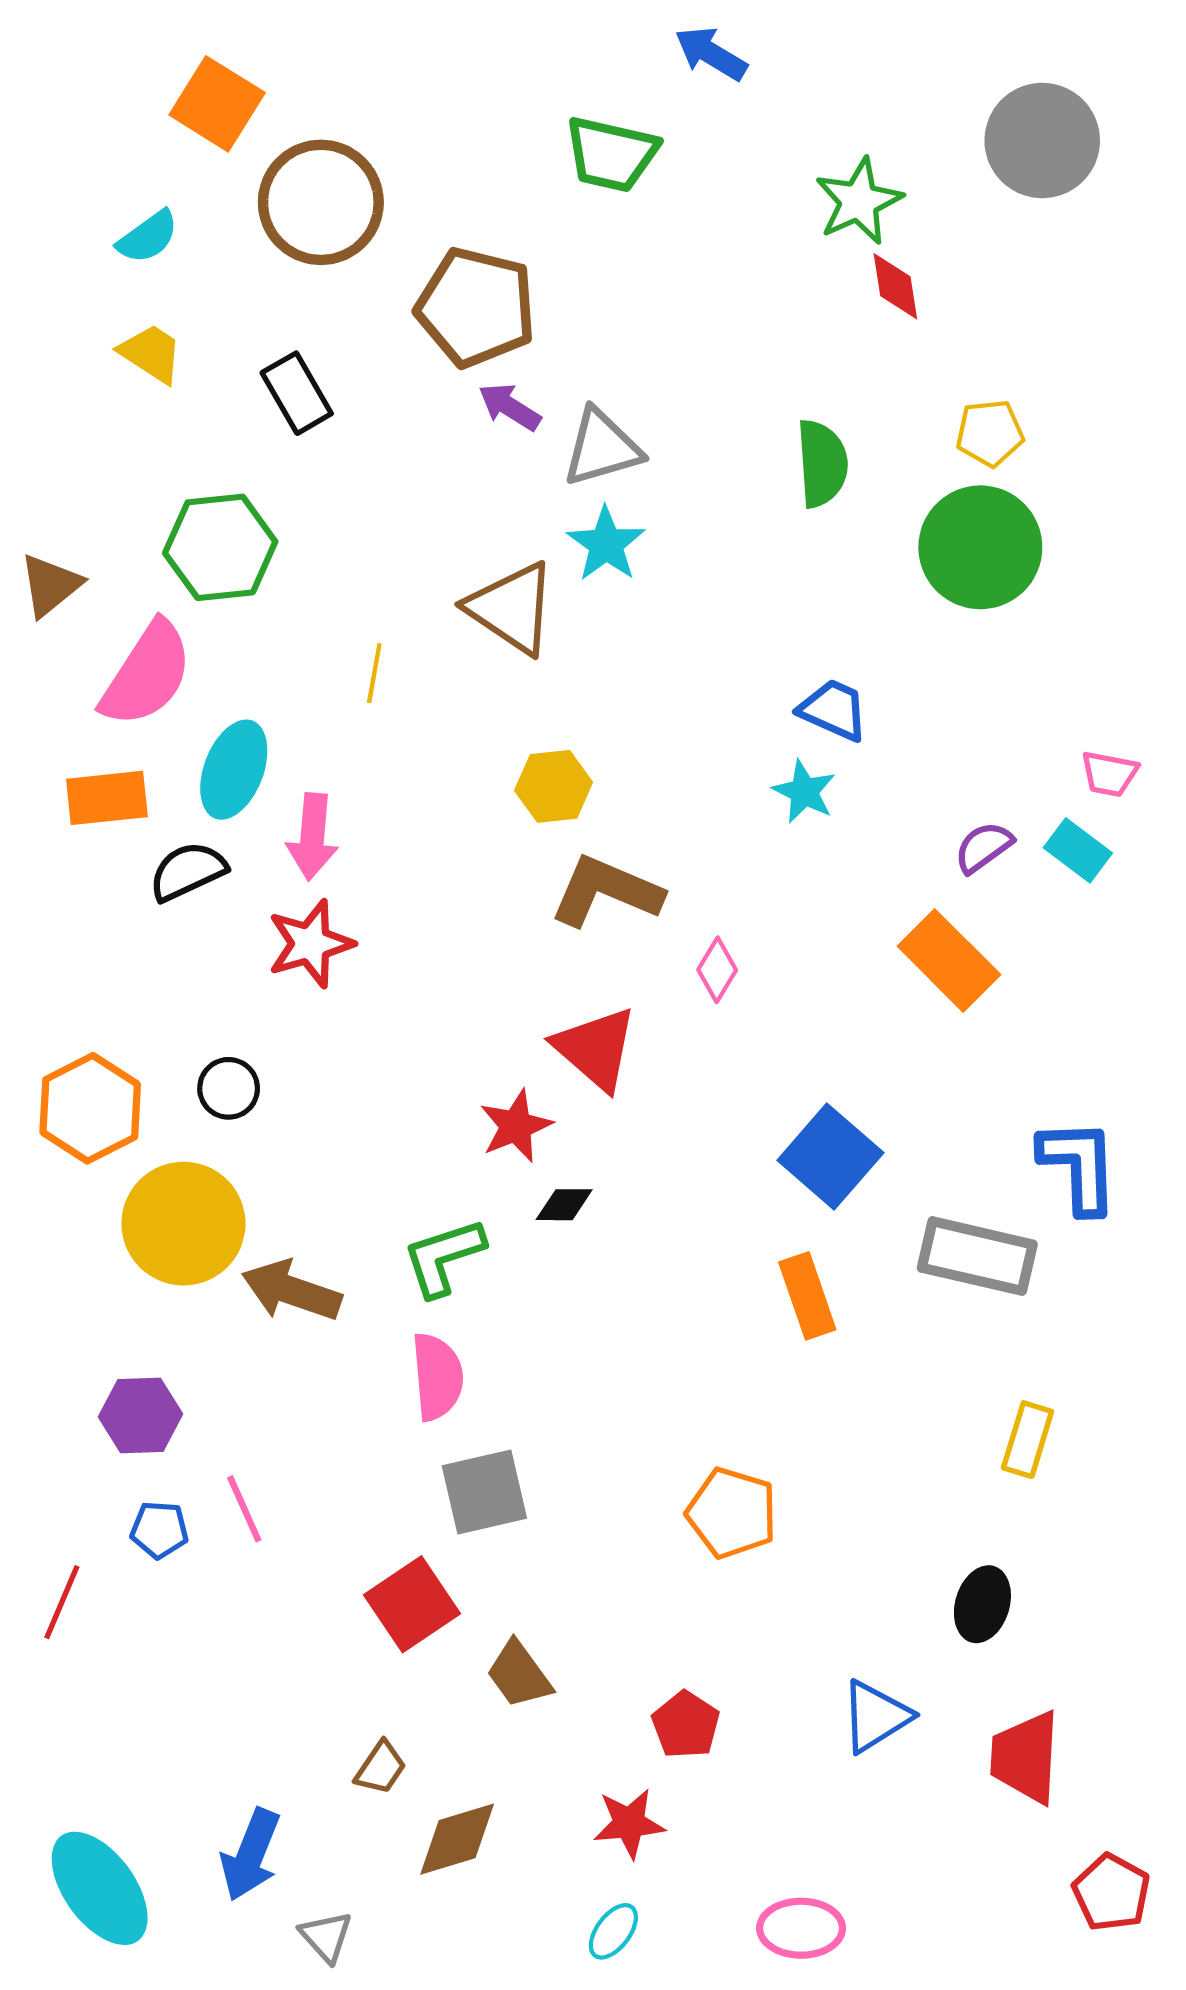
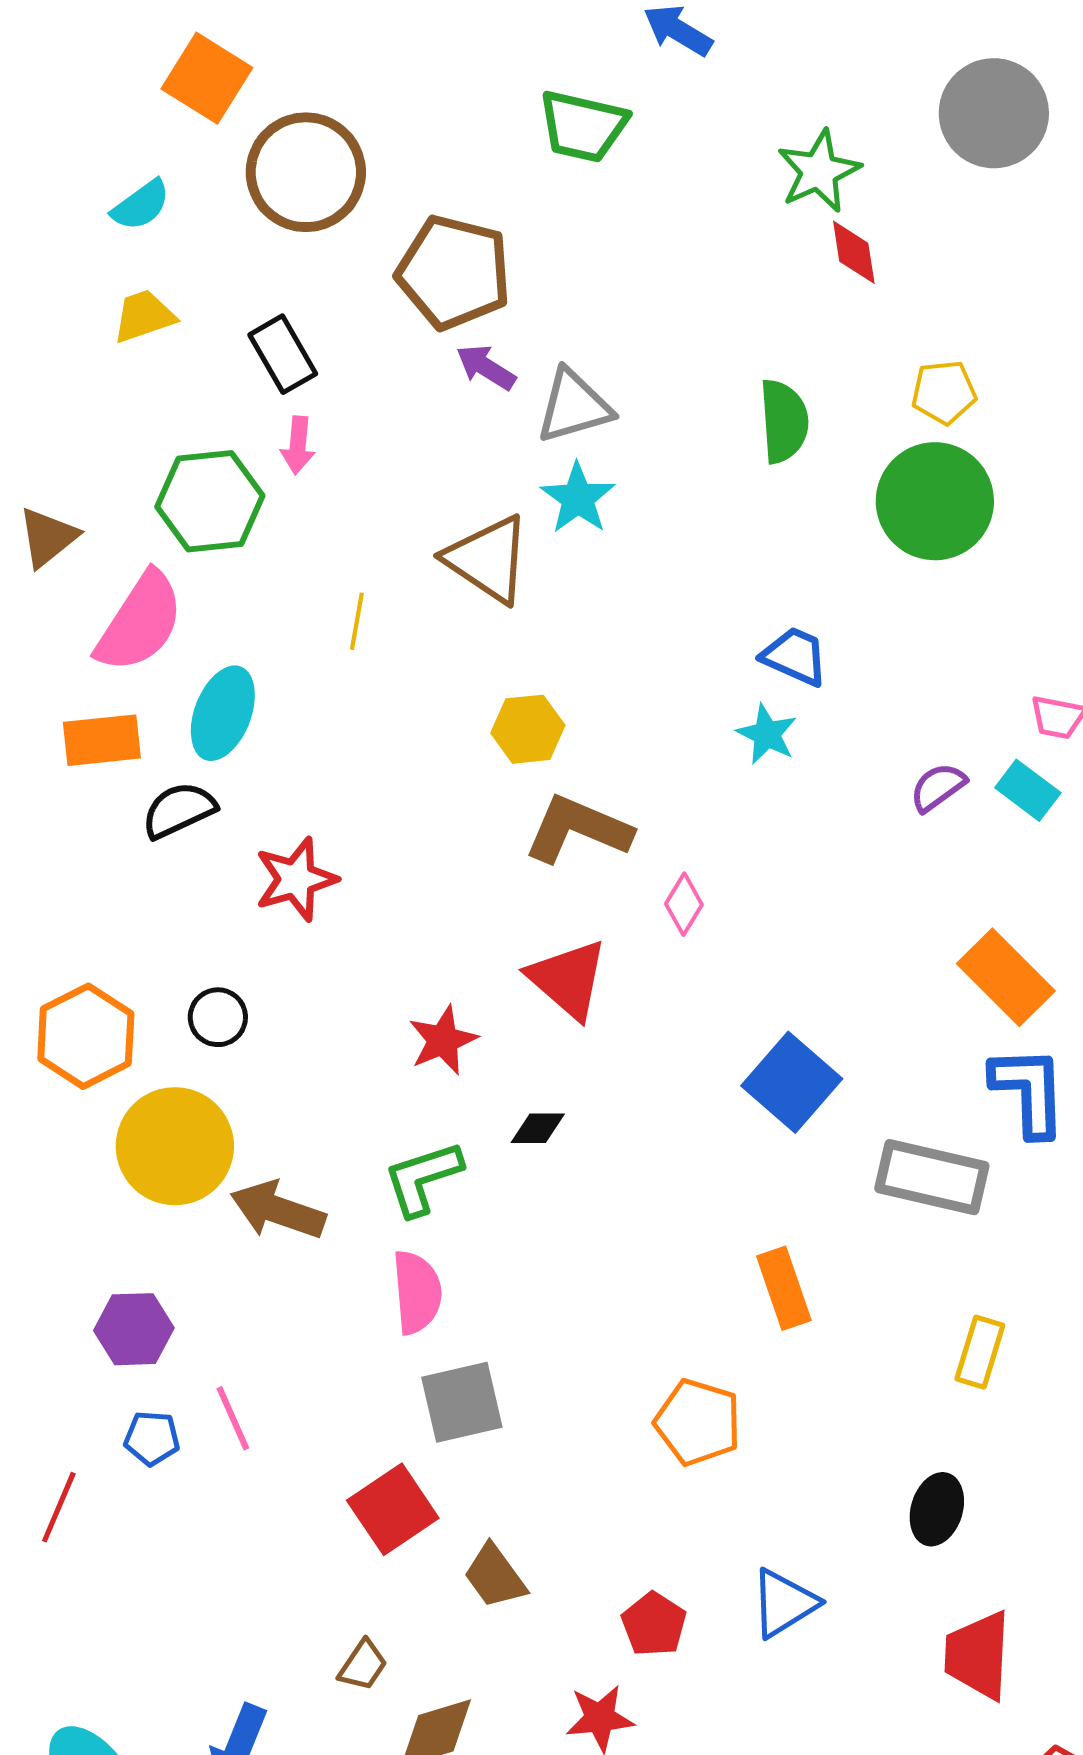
yellow trapezoid: (151, 353) -> (144, 316), turned -52
pink arrow: (312, 837) -> (298, 445), moved, size x0.7
orange rectangle: (949, 960) -> (1006, 977), moved
red star: (516, 1126) -> (443, 1040), moved
orange rectangle: (807, 1296) -> (784, 1288), moved
blue triangle: (875, 1716) -> (784, 1603), moved

